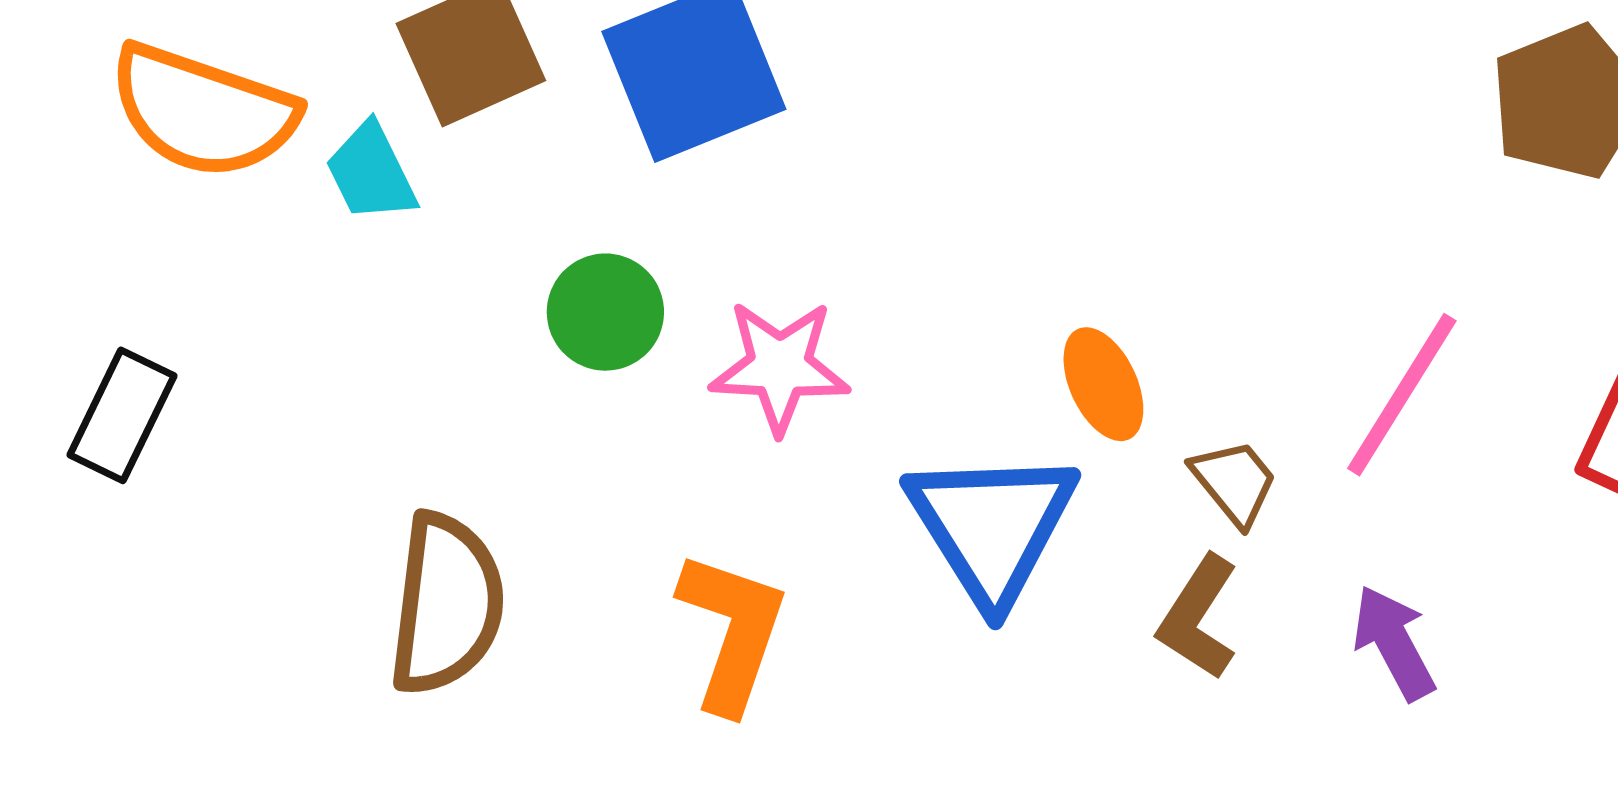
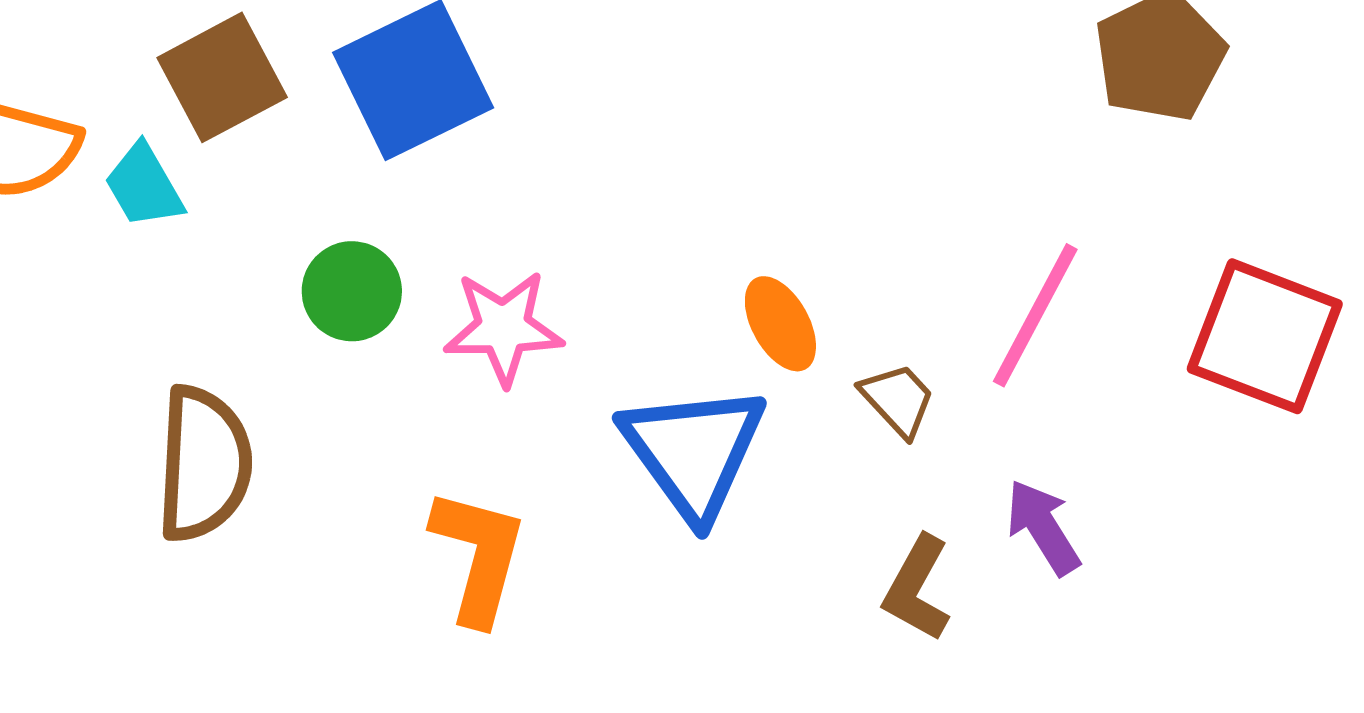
brown semicircle: (446, 604) -> (204, 464), moved
brown L-shape: (1198, 618) -> (917, 588), moved

